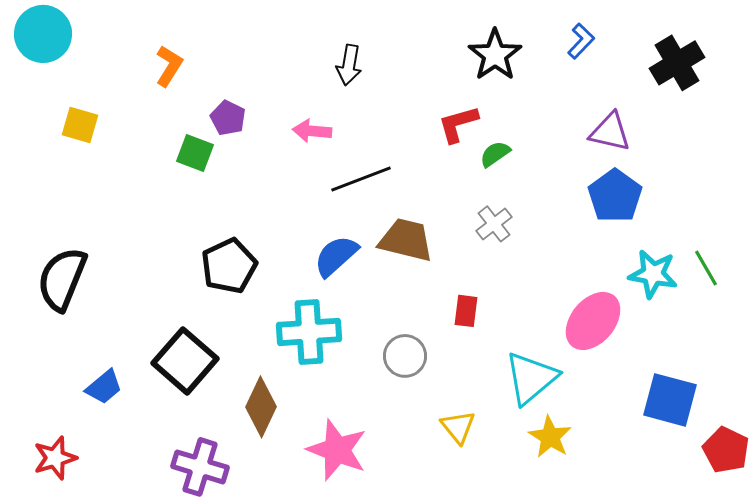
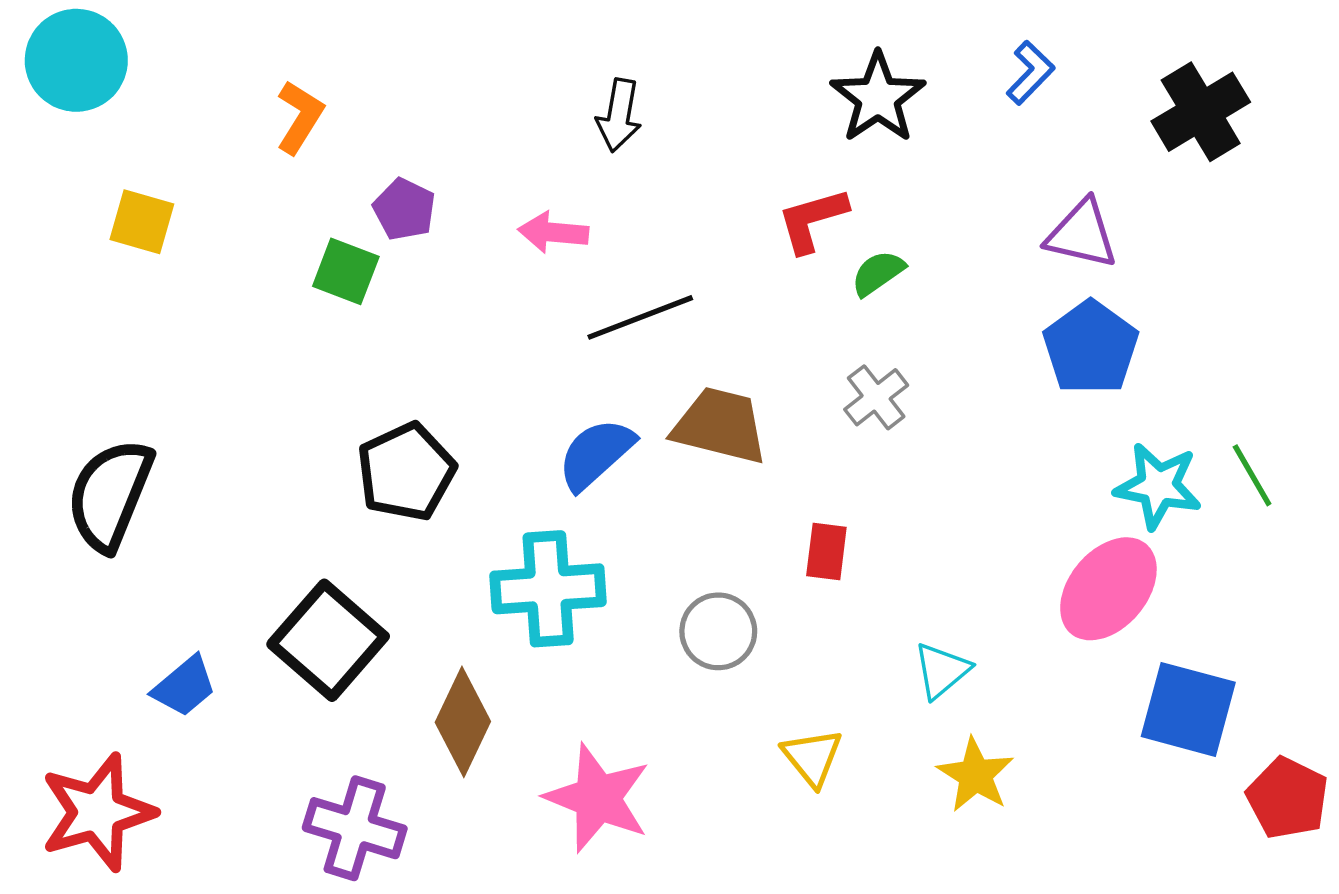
pink ellipse: (593, 321) -> (1108, 589), moved
cyan triangle: (531, 378) -> (942, 670), size x0.6
red star: (55, 458) -> (98, 812), size x1.5

